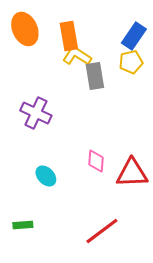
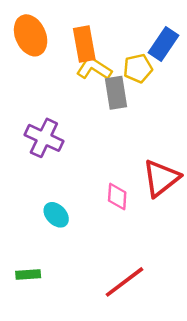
yellow pentagon: (131, 62) -> (138, 68), moved
red triangle: (132, 173) -> (161, 178), moved, turned -36

